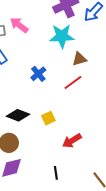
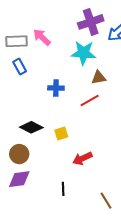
blue cross: (38, 74) -> (56, 88), turned 35

